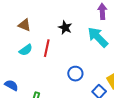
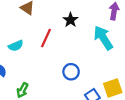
cyan semicircle: (26, 50) -> (16, 46), moved

